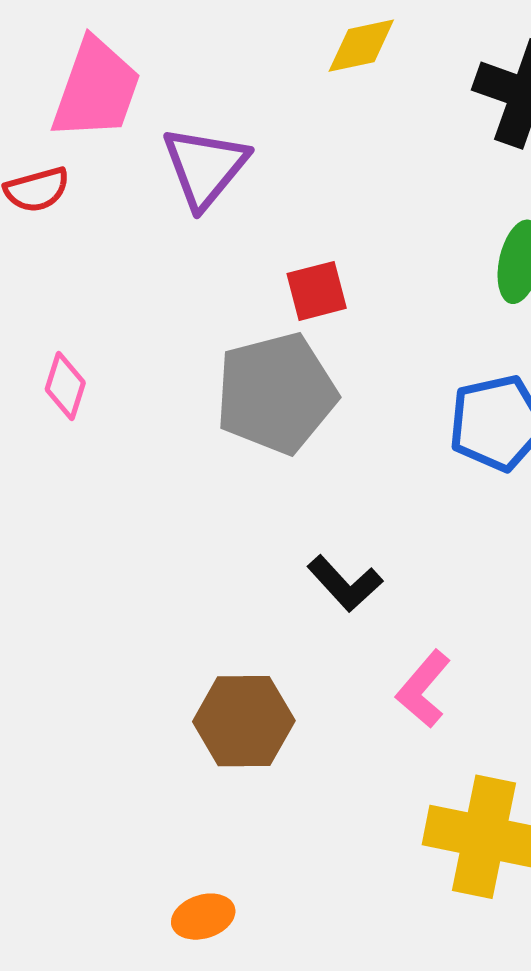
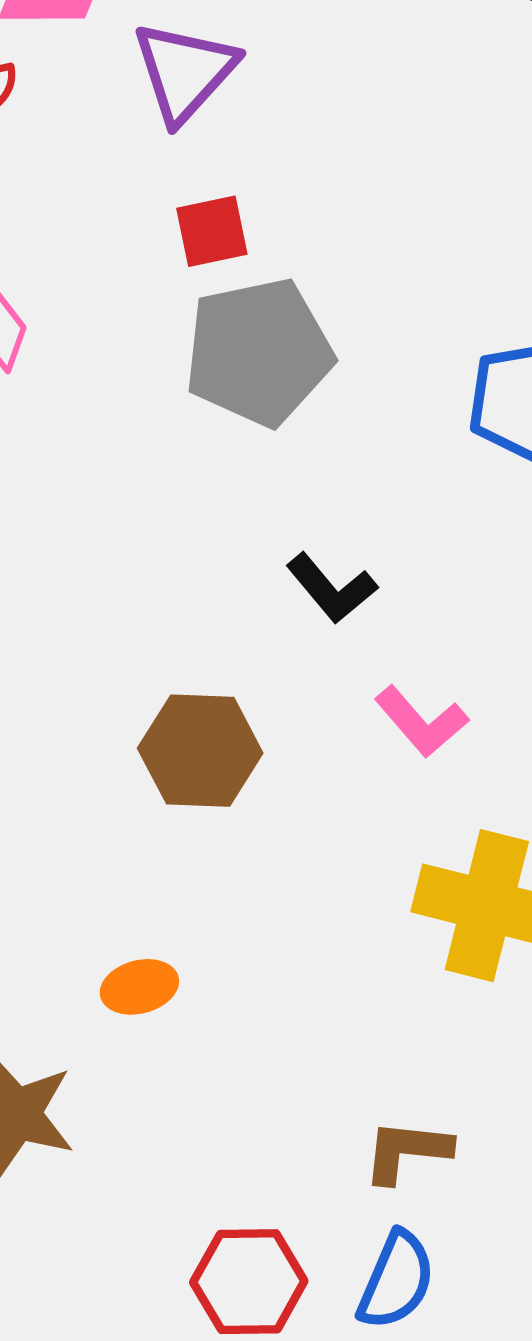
red square: (317, 291) -> (212, 231), moved
pink L-shape: (423, 689) -> (421, 722), turned -84

